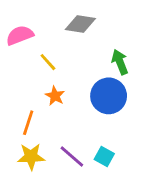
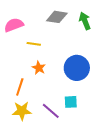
yellow line: (48, 62) -> (34, 44), turned -40
green arrow: (120, 62) -> (85, 21), moved
cyan square: (104, 157) -> (71, 102), moved, turned -32

